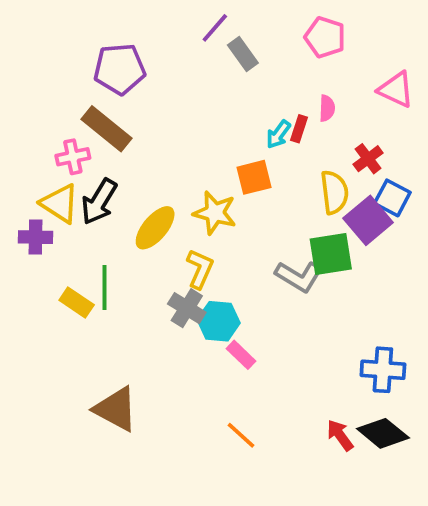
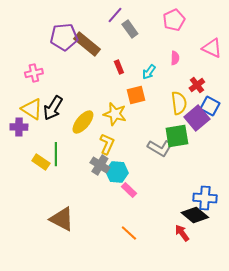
pink pentagon: (325, 37) -> (174, 20), turned 30
brown rectangle: (106, 129) -> (87, 44), moved
red rectangle: (299, 129) -> (119, 67), moved, turned -40
pink cross: (73, 157) -> (34, 73), moved
black diamond: (383, 433) -> (195, 215), moved

